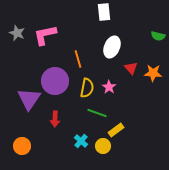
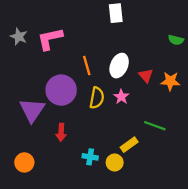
white ellipse: (112, 47) -> (119, 66), moved
green line: (97, 113) -> (155, 126), moved
cyan cross: (81, 141) -> (90, 157), turned -32

